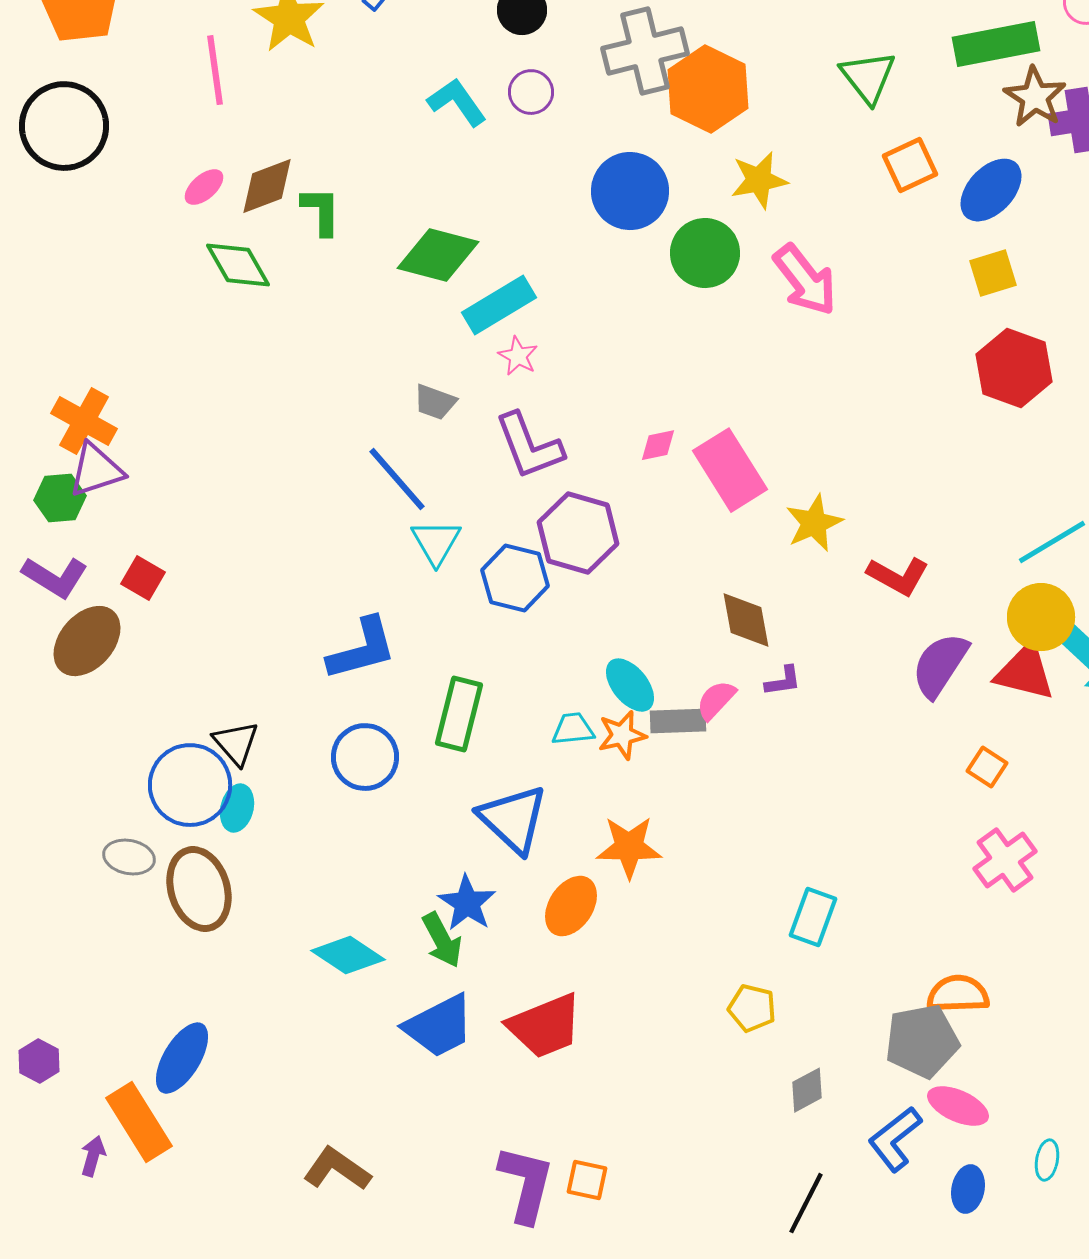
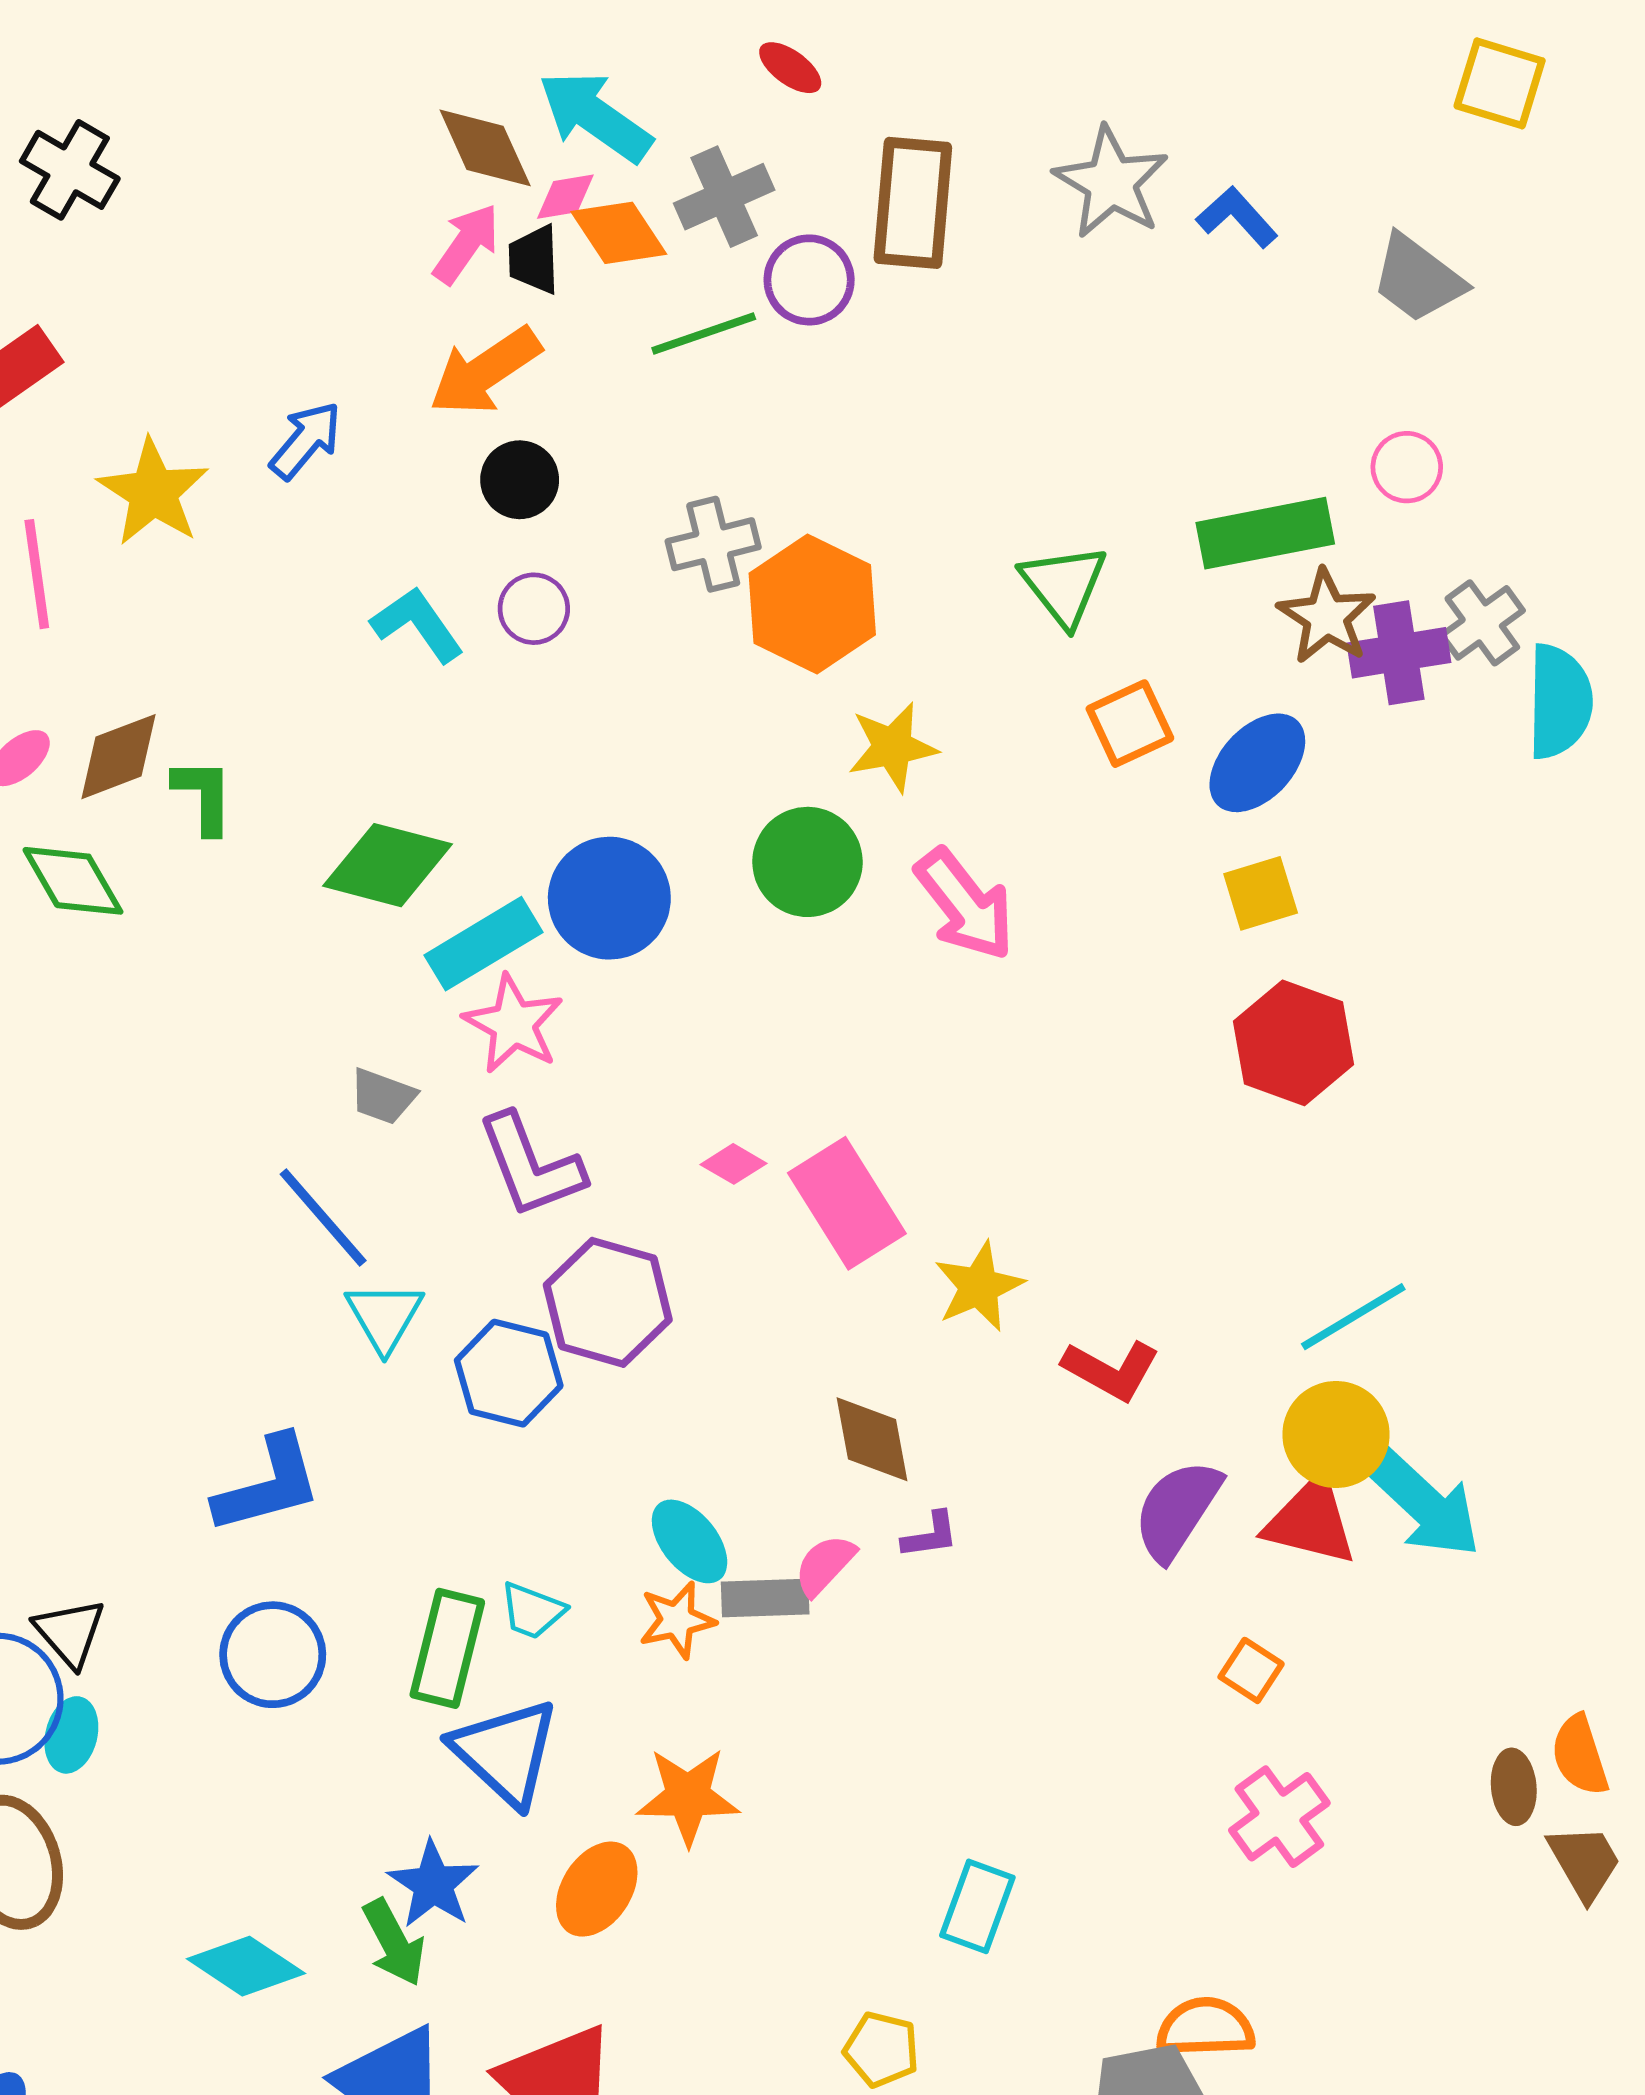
gray cross: (645, 51) -> (713, 544), size x0.7
blue circle: (630, 191) -> (609, 898), moved
pink star: (518, 356) -> (513, 1024), size x1.6
pink diamond: (658, 445) -> (734, 1164), turned 42
green rectangle: (459, 714) -> (447, 1648), moved
cyan trapezoid: (573, 729) -> (532, 1611), moved, turned -153

